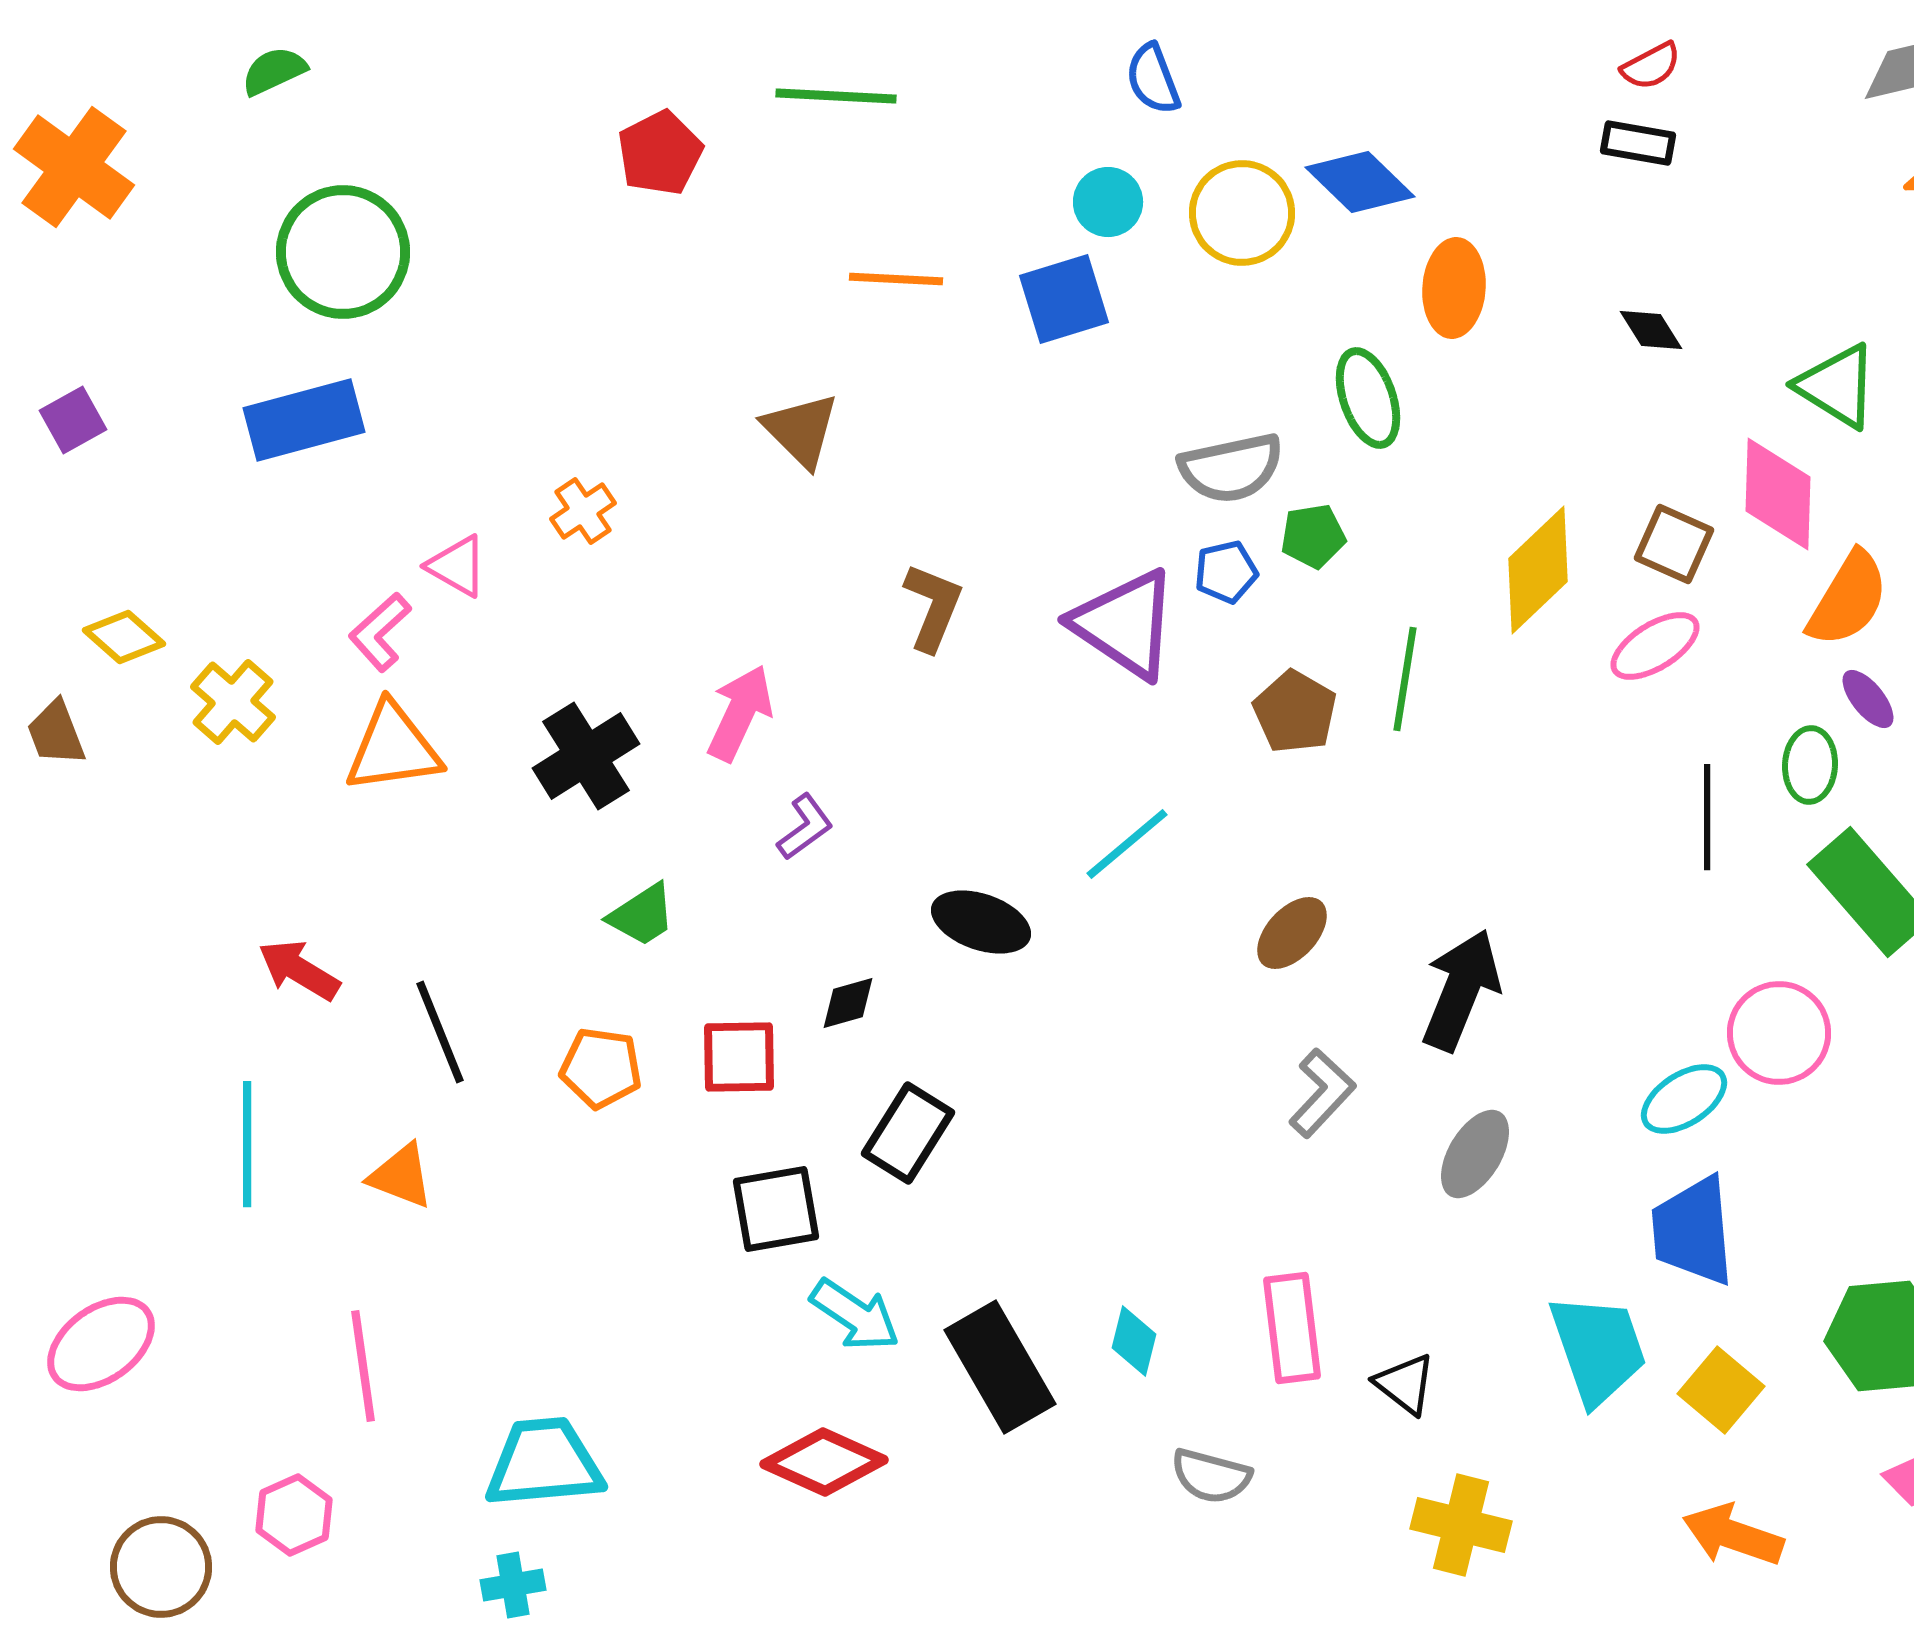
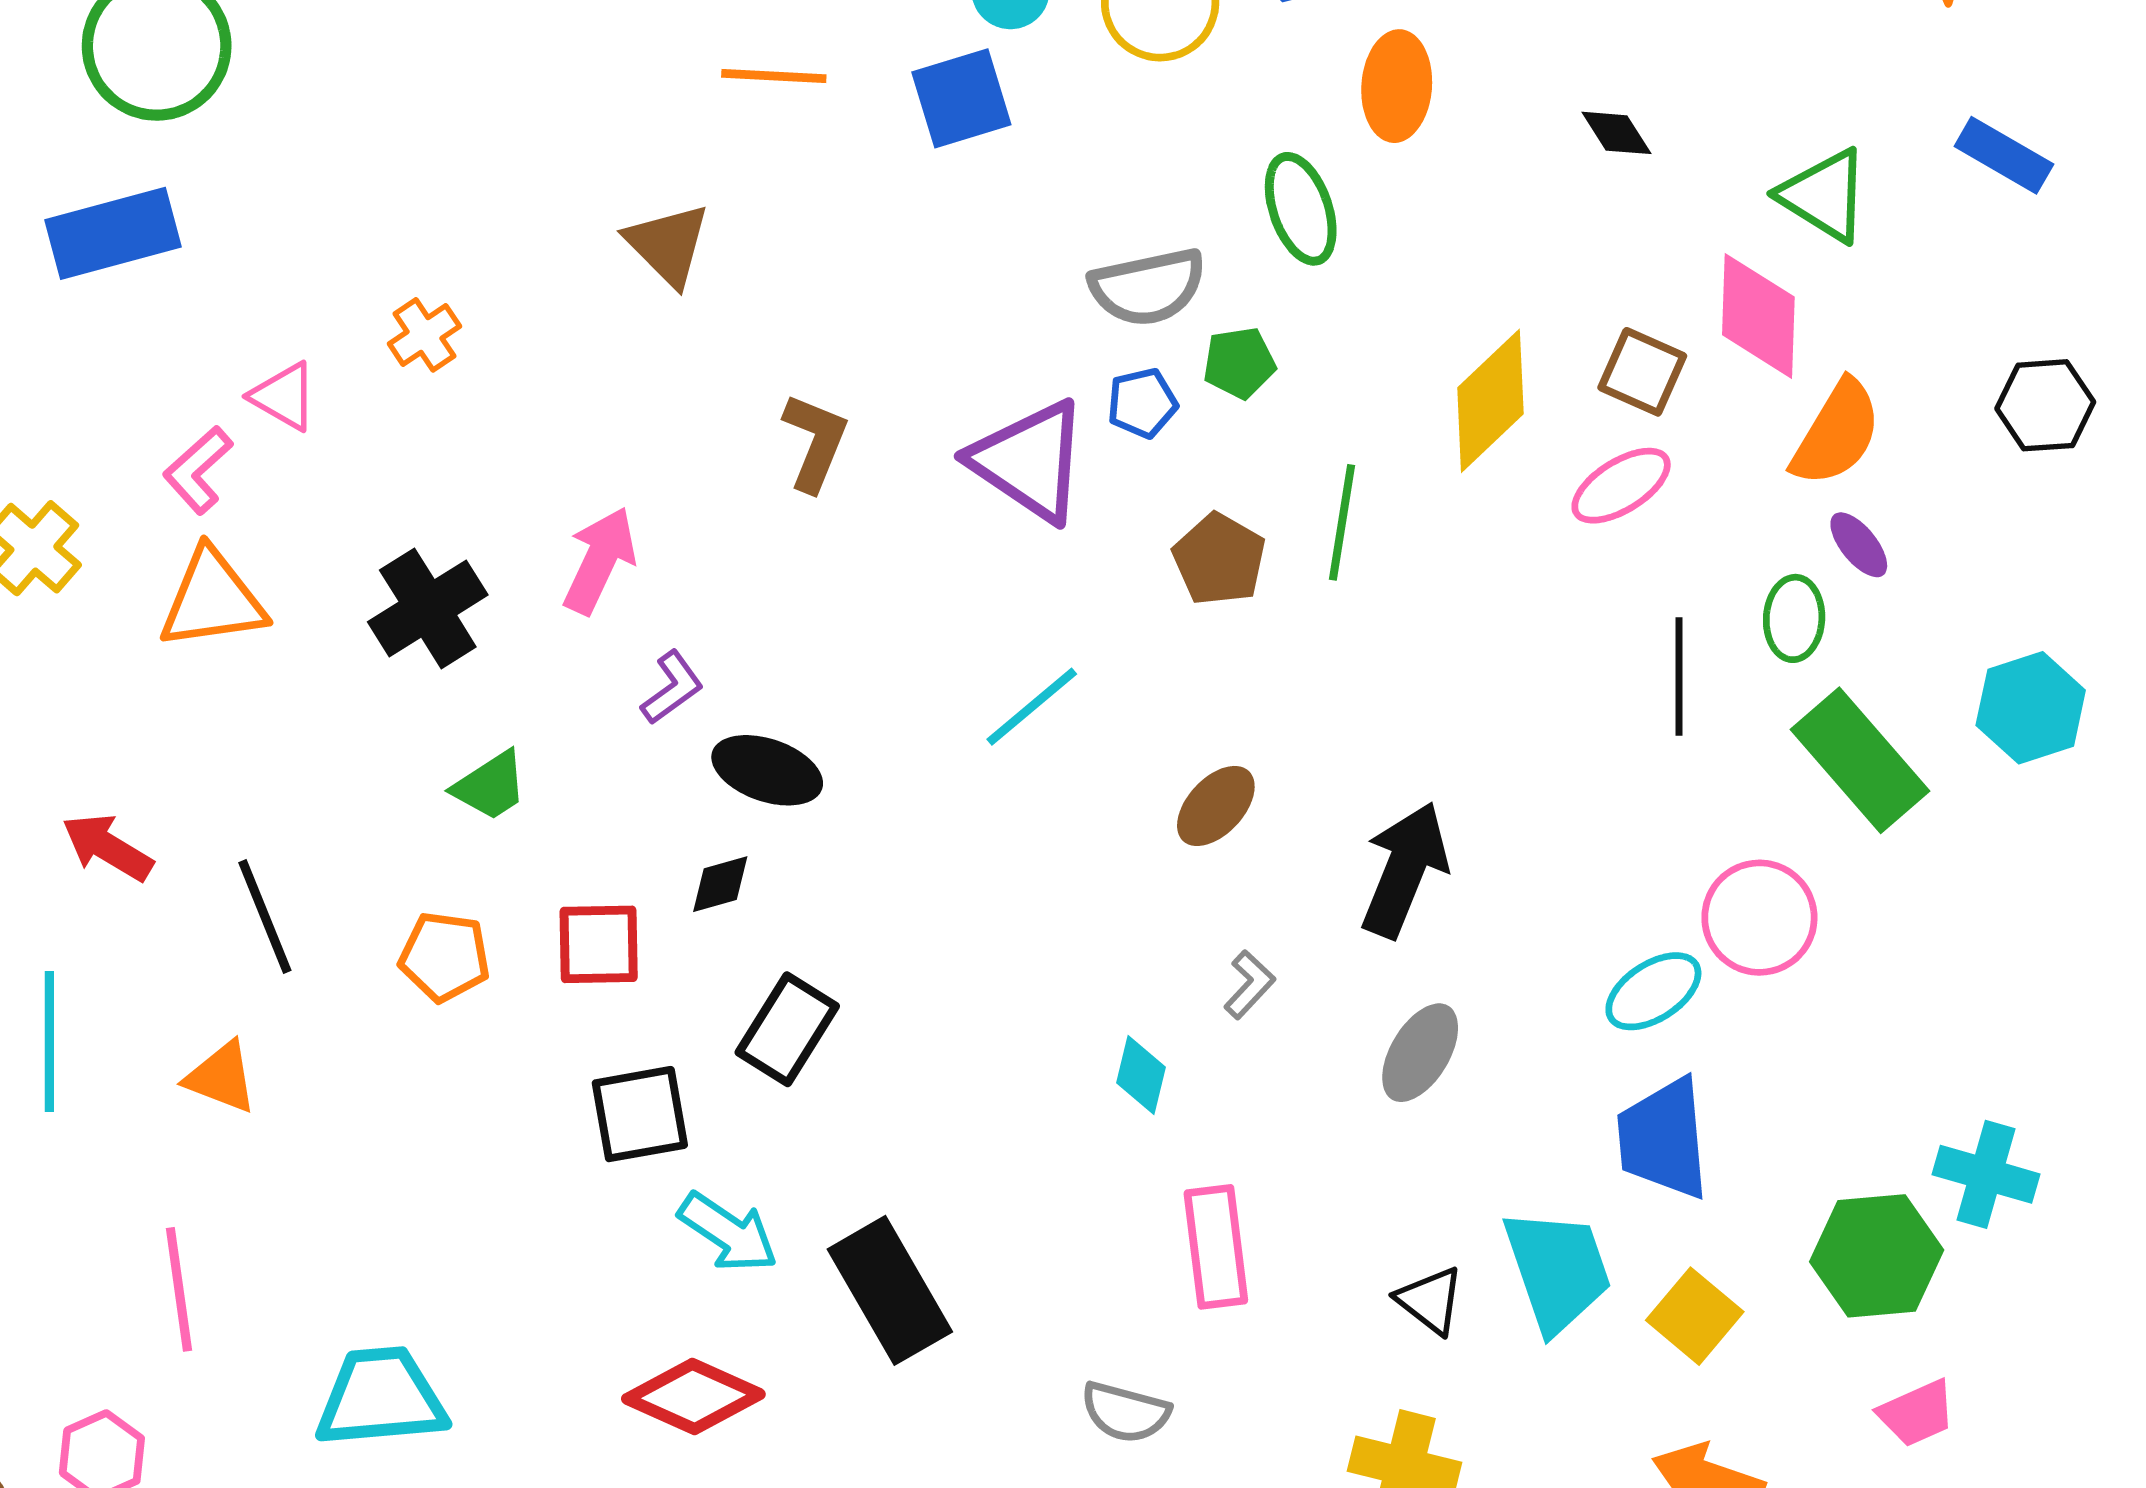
black ellipse: (981, 922) -> (767, 770), moved
gray L-shape: (1322, 1093) -> (1249, 985), size x0.7
cyan diamond: (1134, 1341) -> (1141, 1075), moved
black triangle: (1405, 1384) -> (1430, 1300), moved

